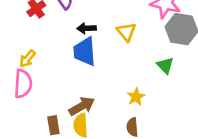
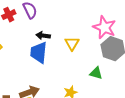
green triangle: (165, 65) -> (96, 73), turned -40

